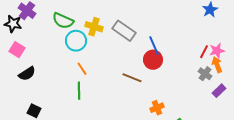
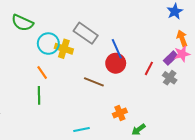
yellow cross: (94, 27) -> (64, 49), moved
cyan circle: (76, 41) -> (48, 44), moved
red line: (204, 52) -> (149, 68), moved
orange arrow: (217, 65) -> (182, 38), moved
purple rectangle: (219, 91) -> (171, 58), moved

